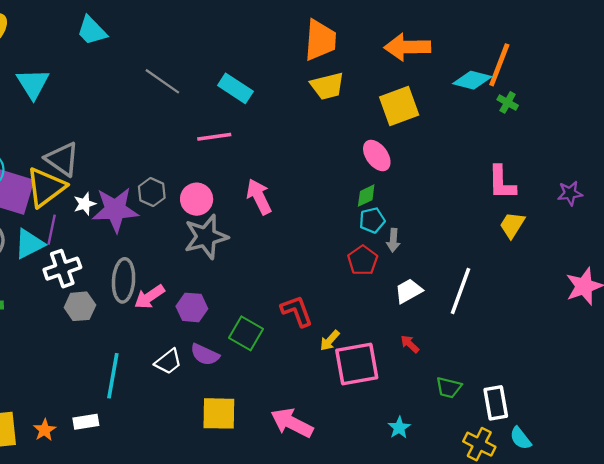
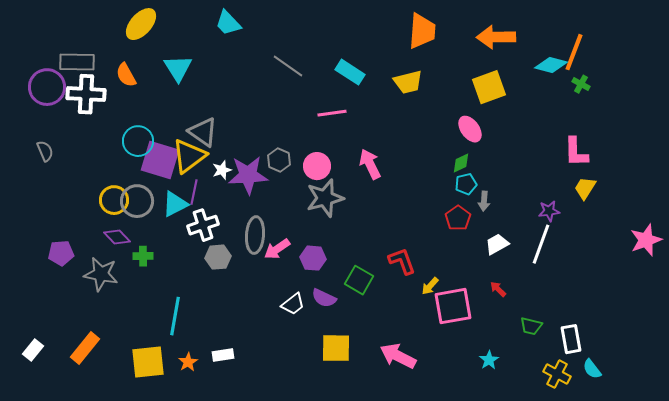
yellow trapezoid: (327, 86) -> (408, 82), moved
purple star: (570, 193) -> (549, 211), moved
cyan line: (113, 376) -> (175, 316), moved

